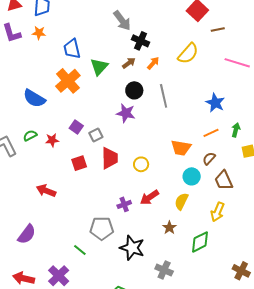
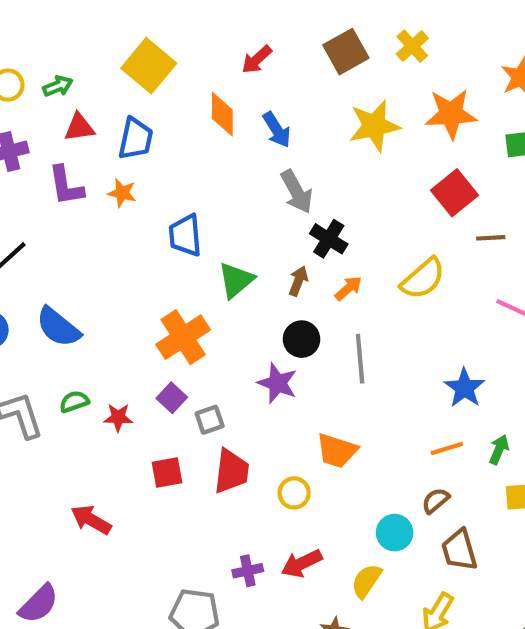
brown arrow: (129, 63) -> (298, 281), turned -40
orange cross: (68, 81) -> (183, 337), moved
blue semicircle: (34, 98) -> (58, 327), moved
orange trapezoid: (181, 148) -> (337, 451), moved

